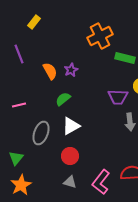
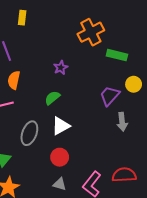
yellow rectangle: (34, 22) -> (22, 18), turned -32
orange semicircle: (50, 71) -> (14, 80), moved, turned -138
purple trapezoid: (118, 97) -> (110, 96), turned 130

